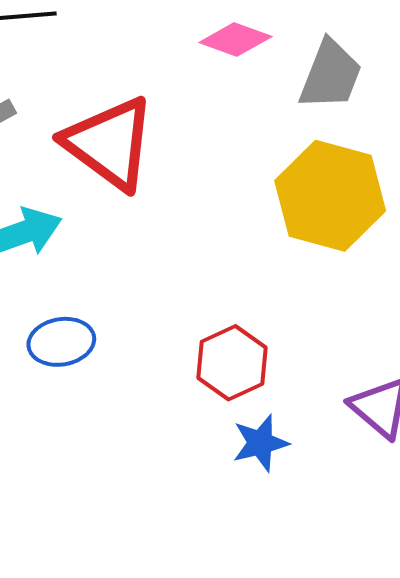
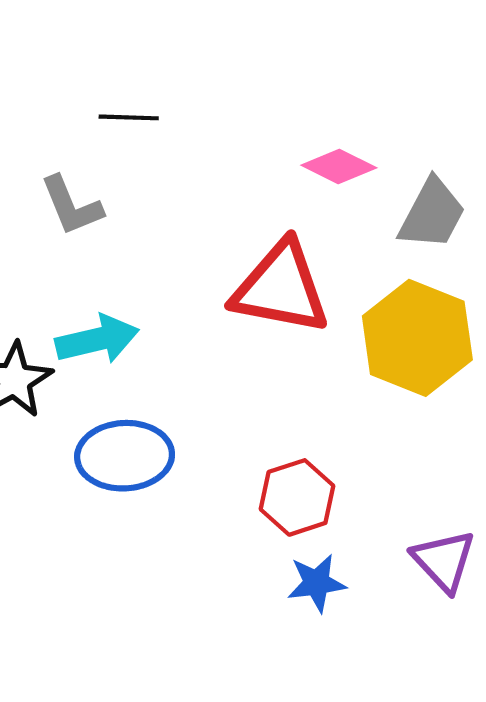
red triangle: (109, 143) -> (281, 288), moved, turned -32
blue ellipse: (61, 342) -> (125, 456), size x1.4

